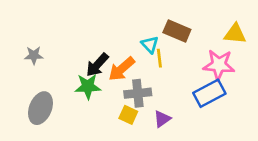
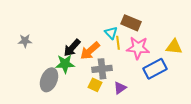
yellow triangle: (235, 34) -> (174, 47), moved
pink star: (219, 65) -> (138, 48), moved
gray ellipse: (40, 108) -> (49, 80), moved

